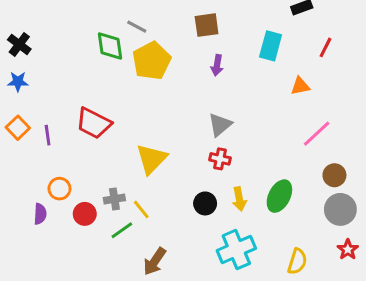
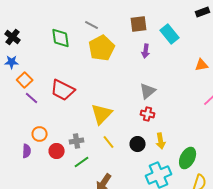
green diamond: (110, 46) -> (61, 38), moved
cyan rectangle: (271, 46) -> (170, 34), moved, turned -54
orange square: (18, 128) -> (25, 80), moved
purple line: (48, 135) -> (32, 98), turned -40
green ellipse: (279, 196) -> (188, 158), moved
yellow line: (141, 209) -> (109, 142), moved

